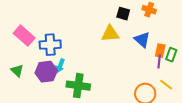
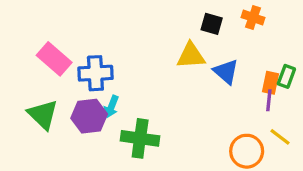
blue triangle: (142, 40) -> (226, 72), moved
green rectangle: (171, 55) -> (286, 76), moved
green triangle: (17, 71) -> (43, 115), size x1.5

